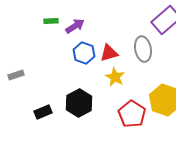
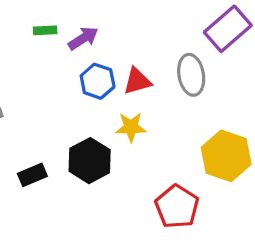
yellow star: (115, 77) -> (131, 127), moved, turned -30
red pentagon: (132, 114) -> (177, 207), moved

